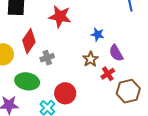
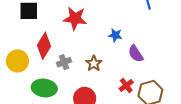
brown star: (91, 59) -> (94, 63), moved
red cross: (108, 74) -> (126, 85), moved

